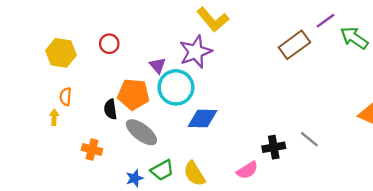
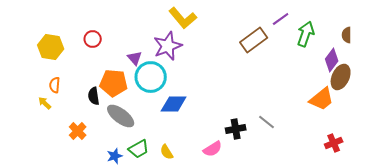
green arrow: (354, 38) -> (306, 34), turned 75
yellow arrow: (54, 117) -> (45, 103), turned -48
orange cross: (92, 149) -> (78, 131), turned 30
yellow semicircle: (194, 174) -> (167, 152), size x0.7

